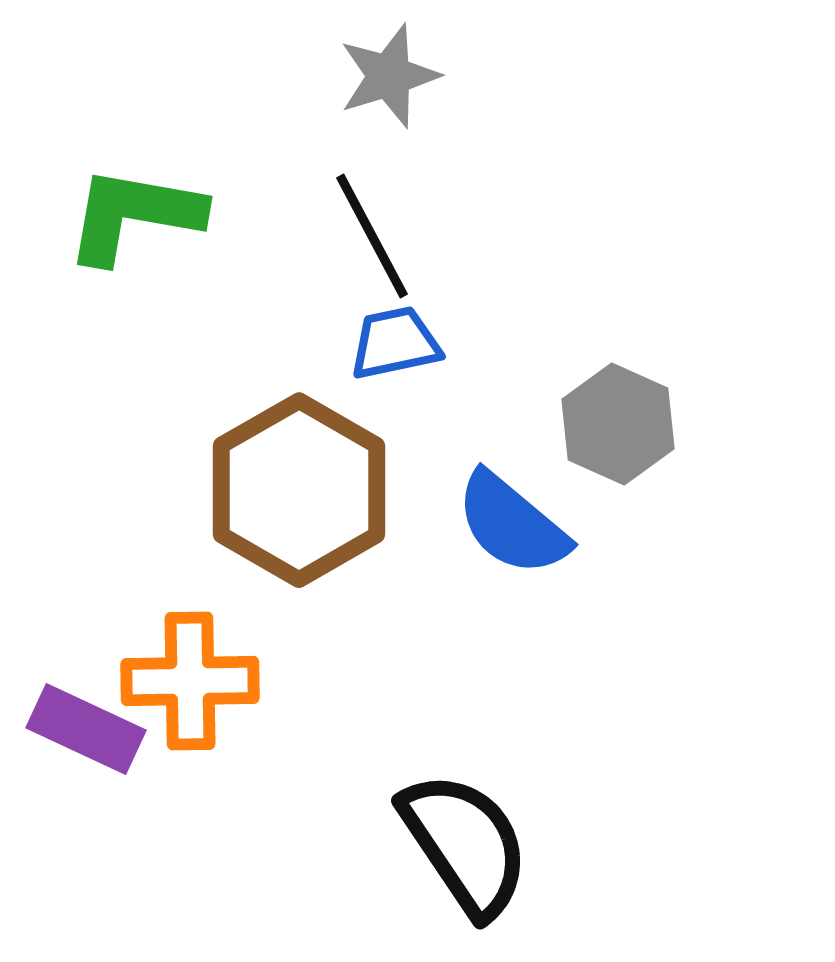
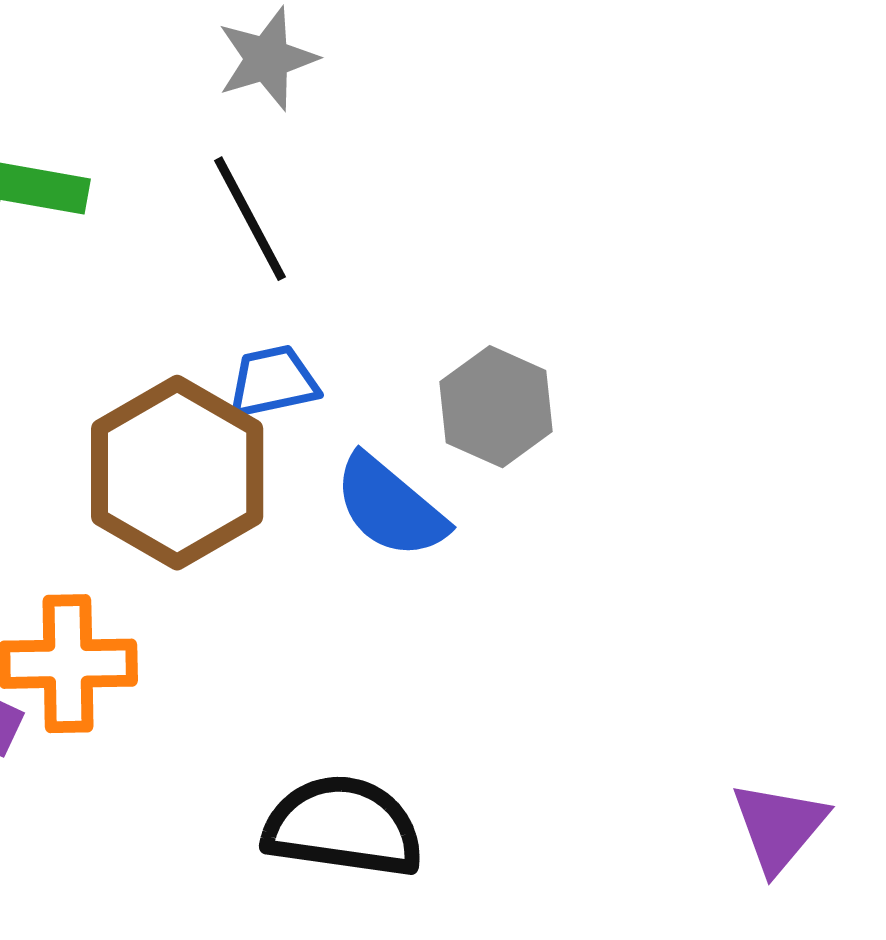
blue trapezoid: (395, 343) -> (273, 382), moved
black semicircle: (465, 844) -> (343, 827), turned -48

